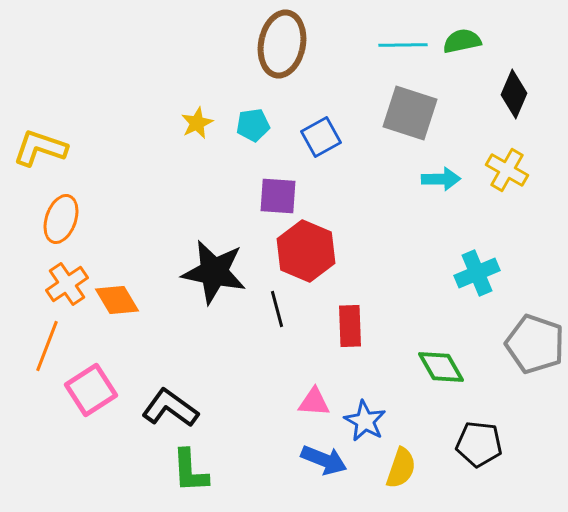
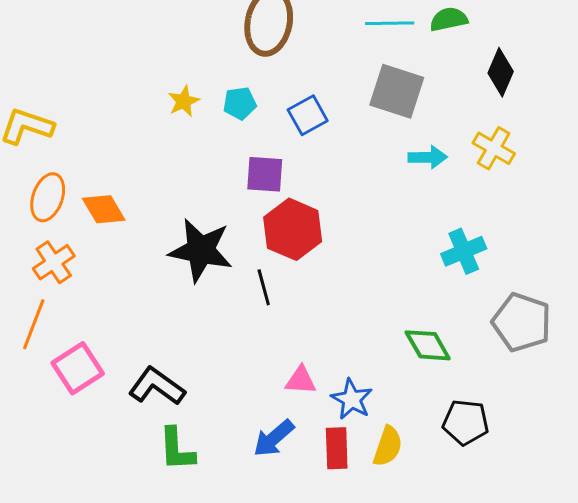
orange diamond: (117, 300) -> (104, 209), moved
red rectangle: (350, 326) -> (337, 448), moved
blue arrow: (324, 460) -> (274, 438), moved, turned 117

